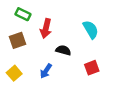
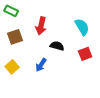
green rectangle: (23, 14) -> (11, 11), moved
red square: (92, 68) -> (85, 54), moved

